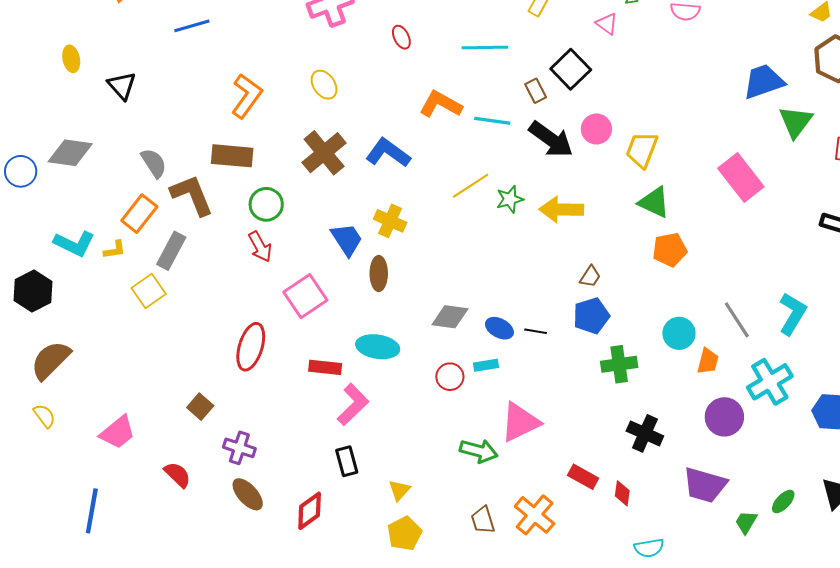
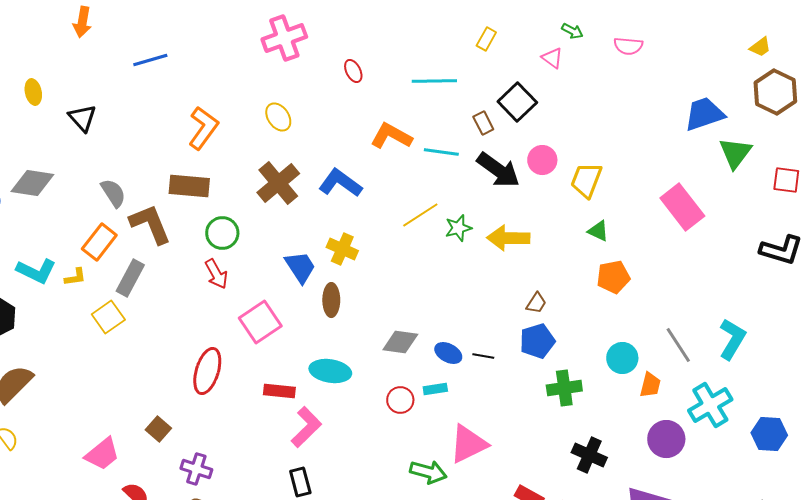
green triangle: (654, 202) -> (598, 231), size x0.7
pink trapezoid: (118, 432) -> (102, 454), moved

